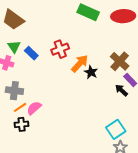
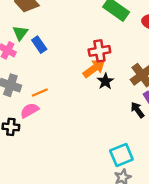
red cross: (60, 49) -> (99, 51), moved
orange line: (20, 107) -> (40, 92), moved

